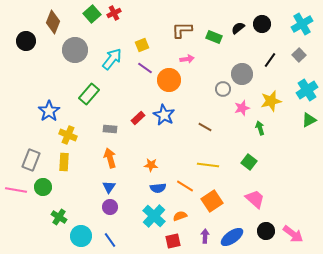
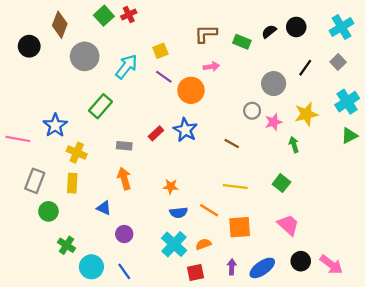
gray circle: (223, 89) -> (252, 111), moved
blue triangle: (109, 187) -> (104, 208), moved, turned -40
pink line: (16, 190) -> (18, 139), moved
orange square: (212, 201) -> (240, 227), turned 30

